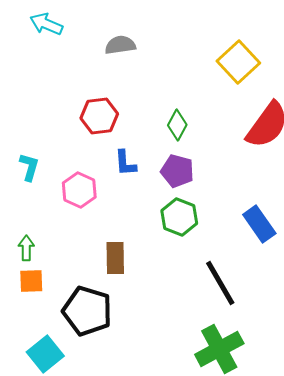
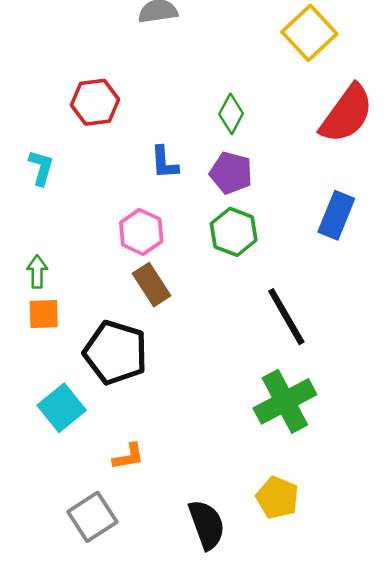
red hexagon: (99, 116) -> (95, 102), moved
pink hexagon: (79, 190) -> (141, 232), moved
blue rectangle: (259, 224) -> (336, 215), moved, turned 57
brown rectangle: (115, 258) -> (151, 285), turned -32

